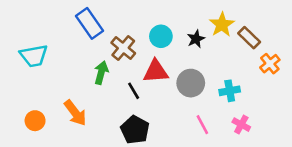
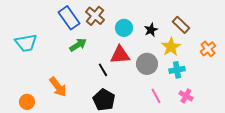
yellow star: (222, 25) -> (171, 47), moved
brown rectangle: (249, 38) -> (181, 25), moved
brown cross: (123, 48) -> (95, 16), moved
green arrow: (101, 73) -> (78, 45), moved, turned 42
orange circle: (35, 121) -> (27, 102), moved

